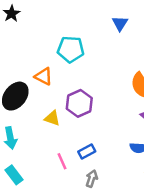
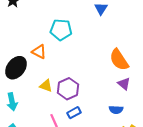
purple hexagon: (79, 103) -> (68, 89), moved

